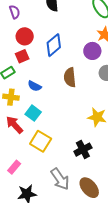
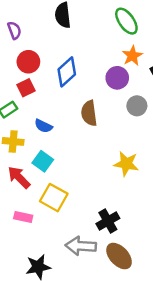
black cross: (83, 150) -> (108, 221), moved
pink rectangle: (14, 167) -> (23, 217), moved, turned 64
gray arrow: (60, 179) -> (81, 246), turned 130

